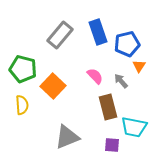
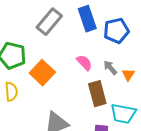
orange triangle: (139, 66) -> (128, 75), moved

